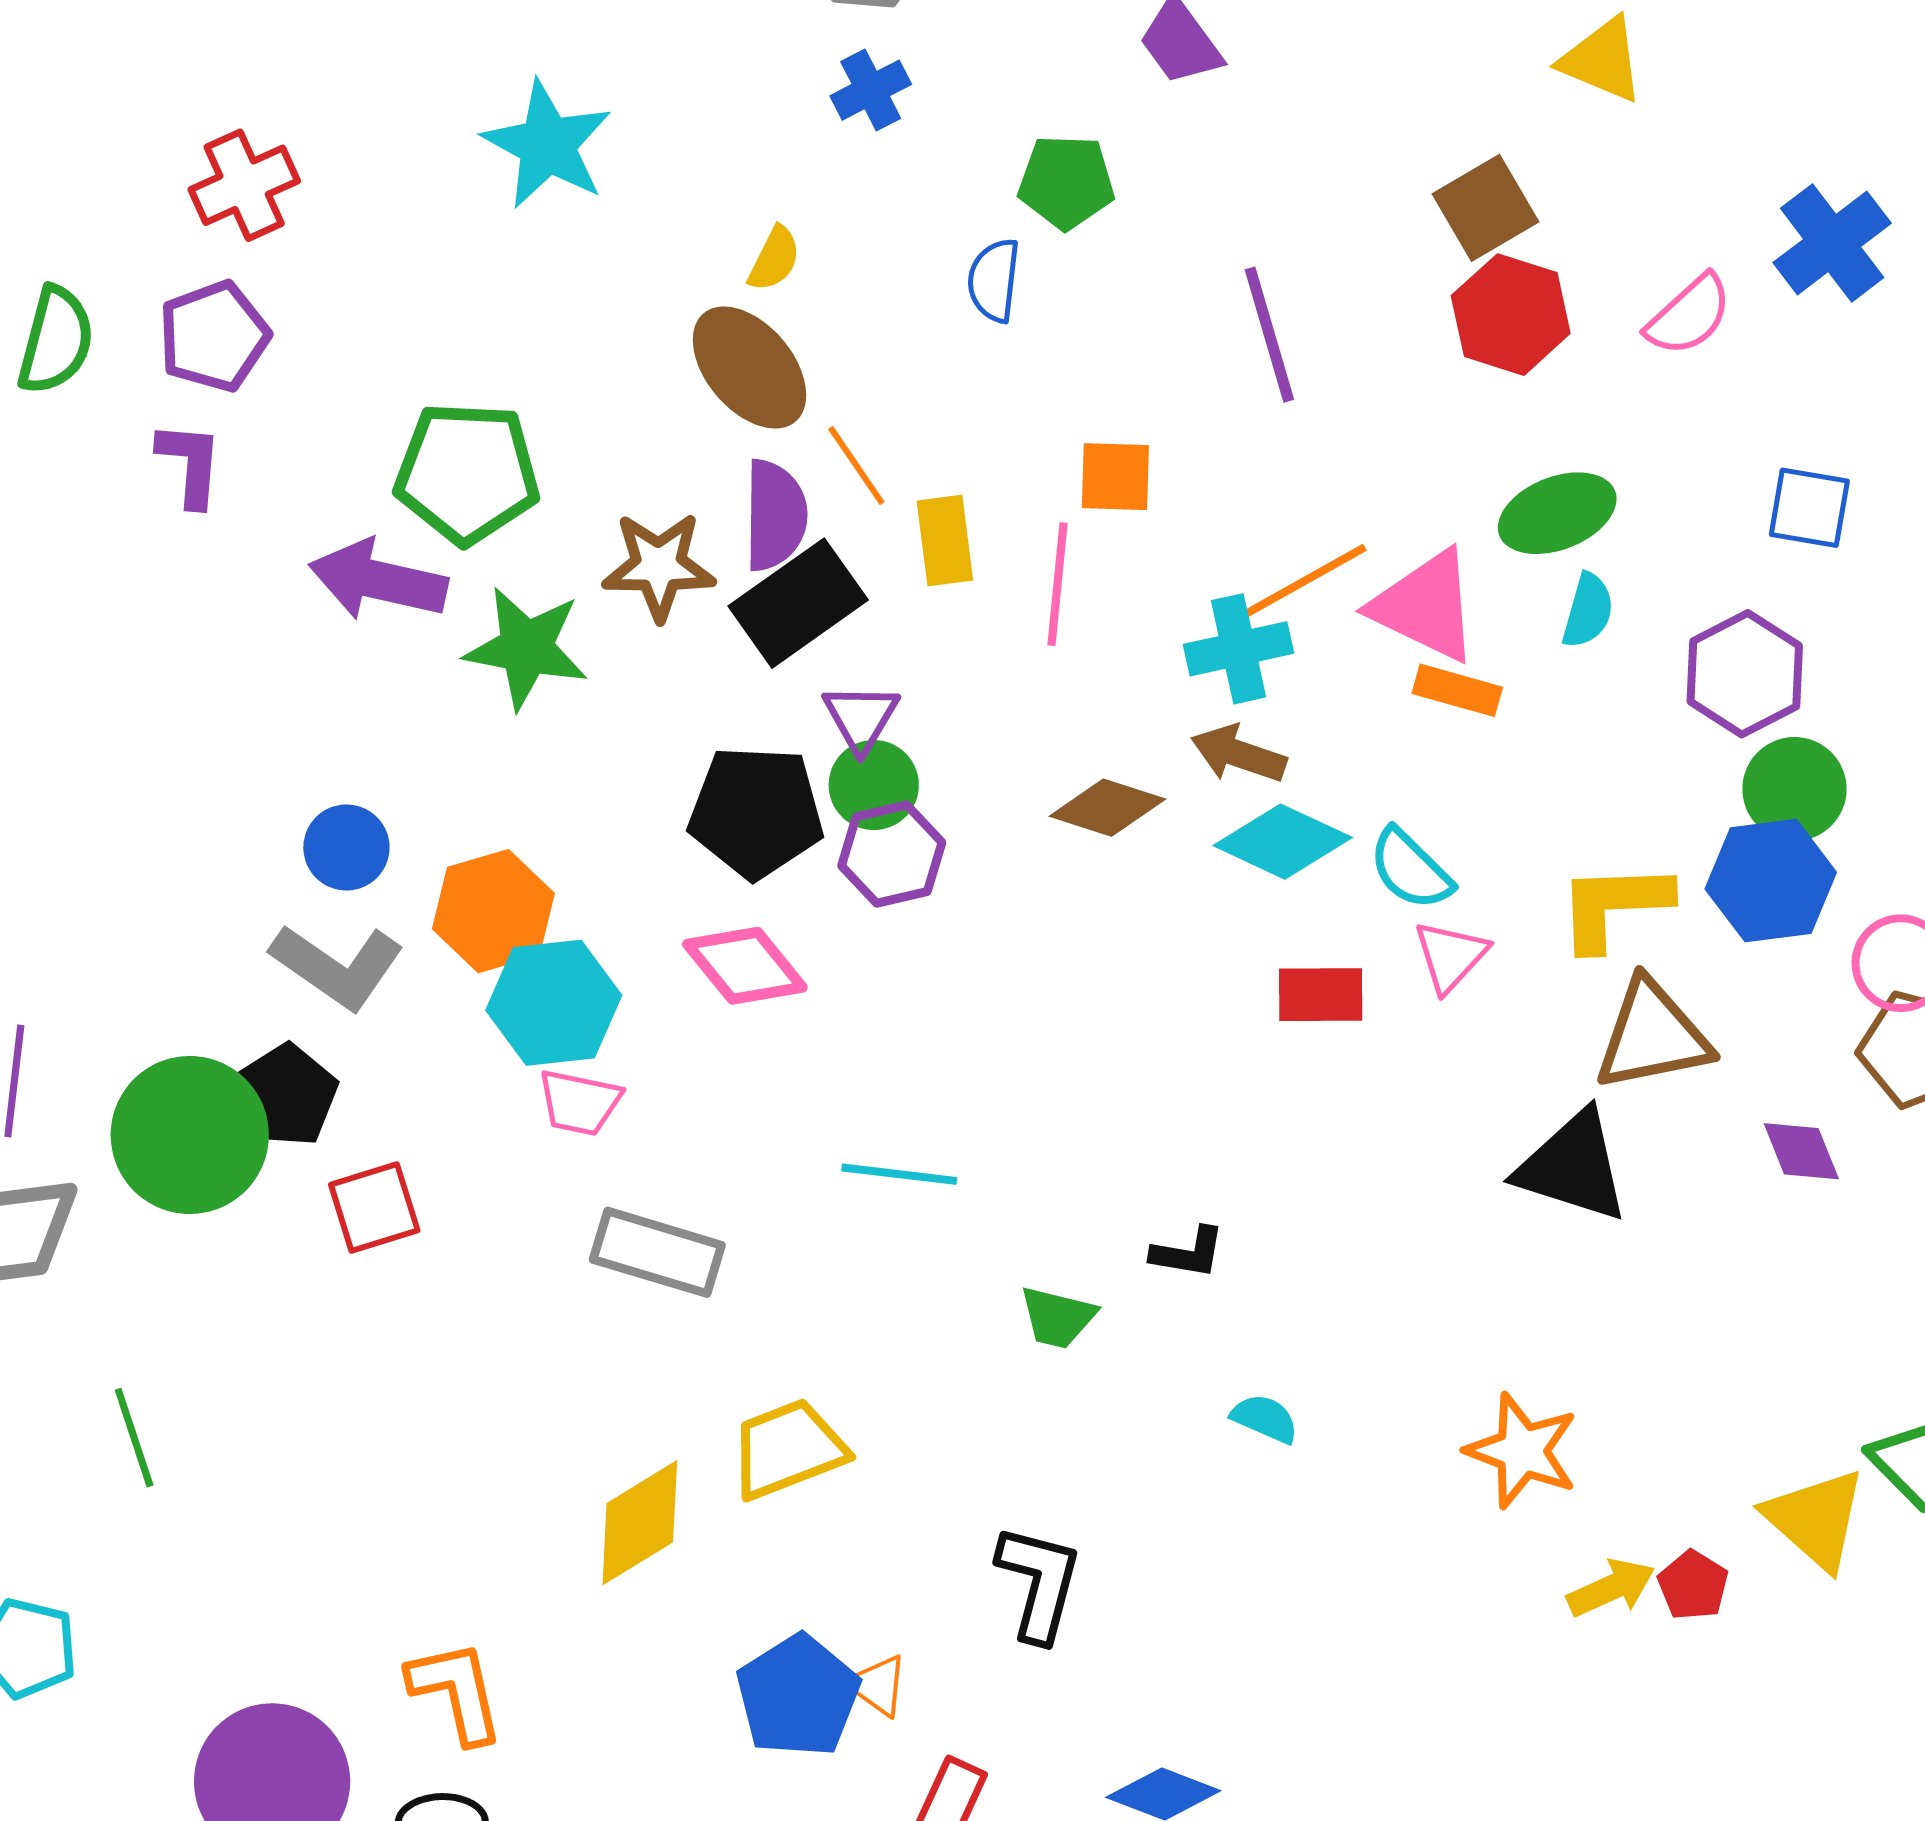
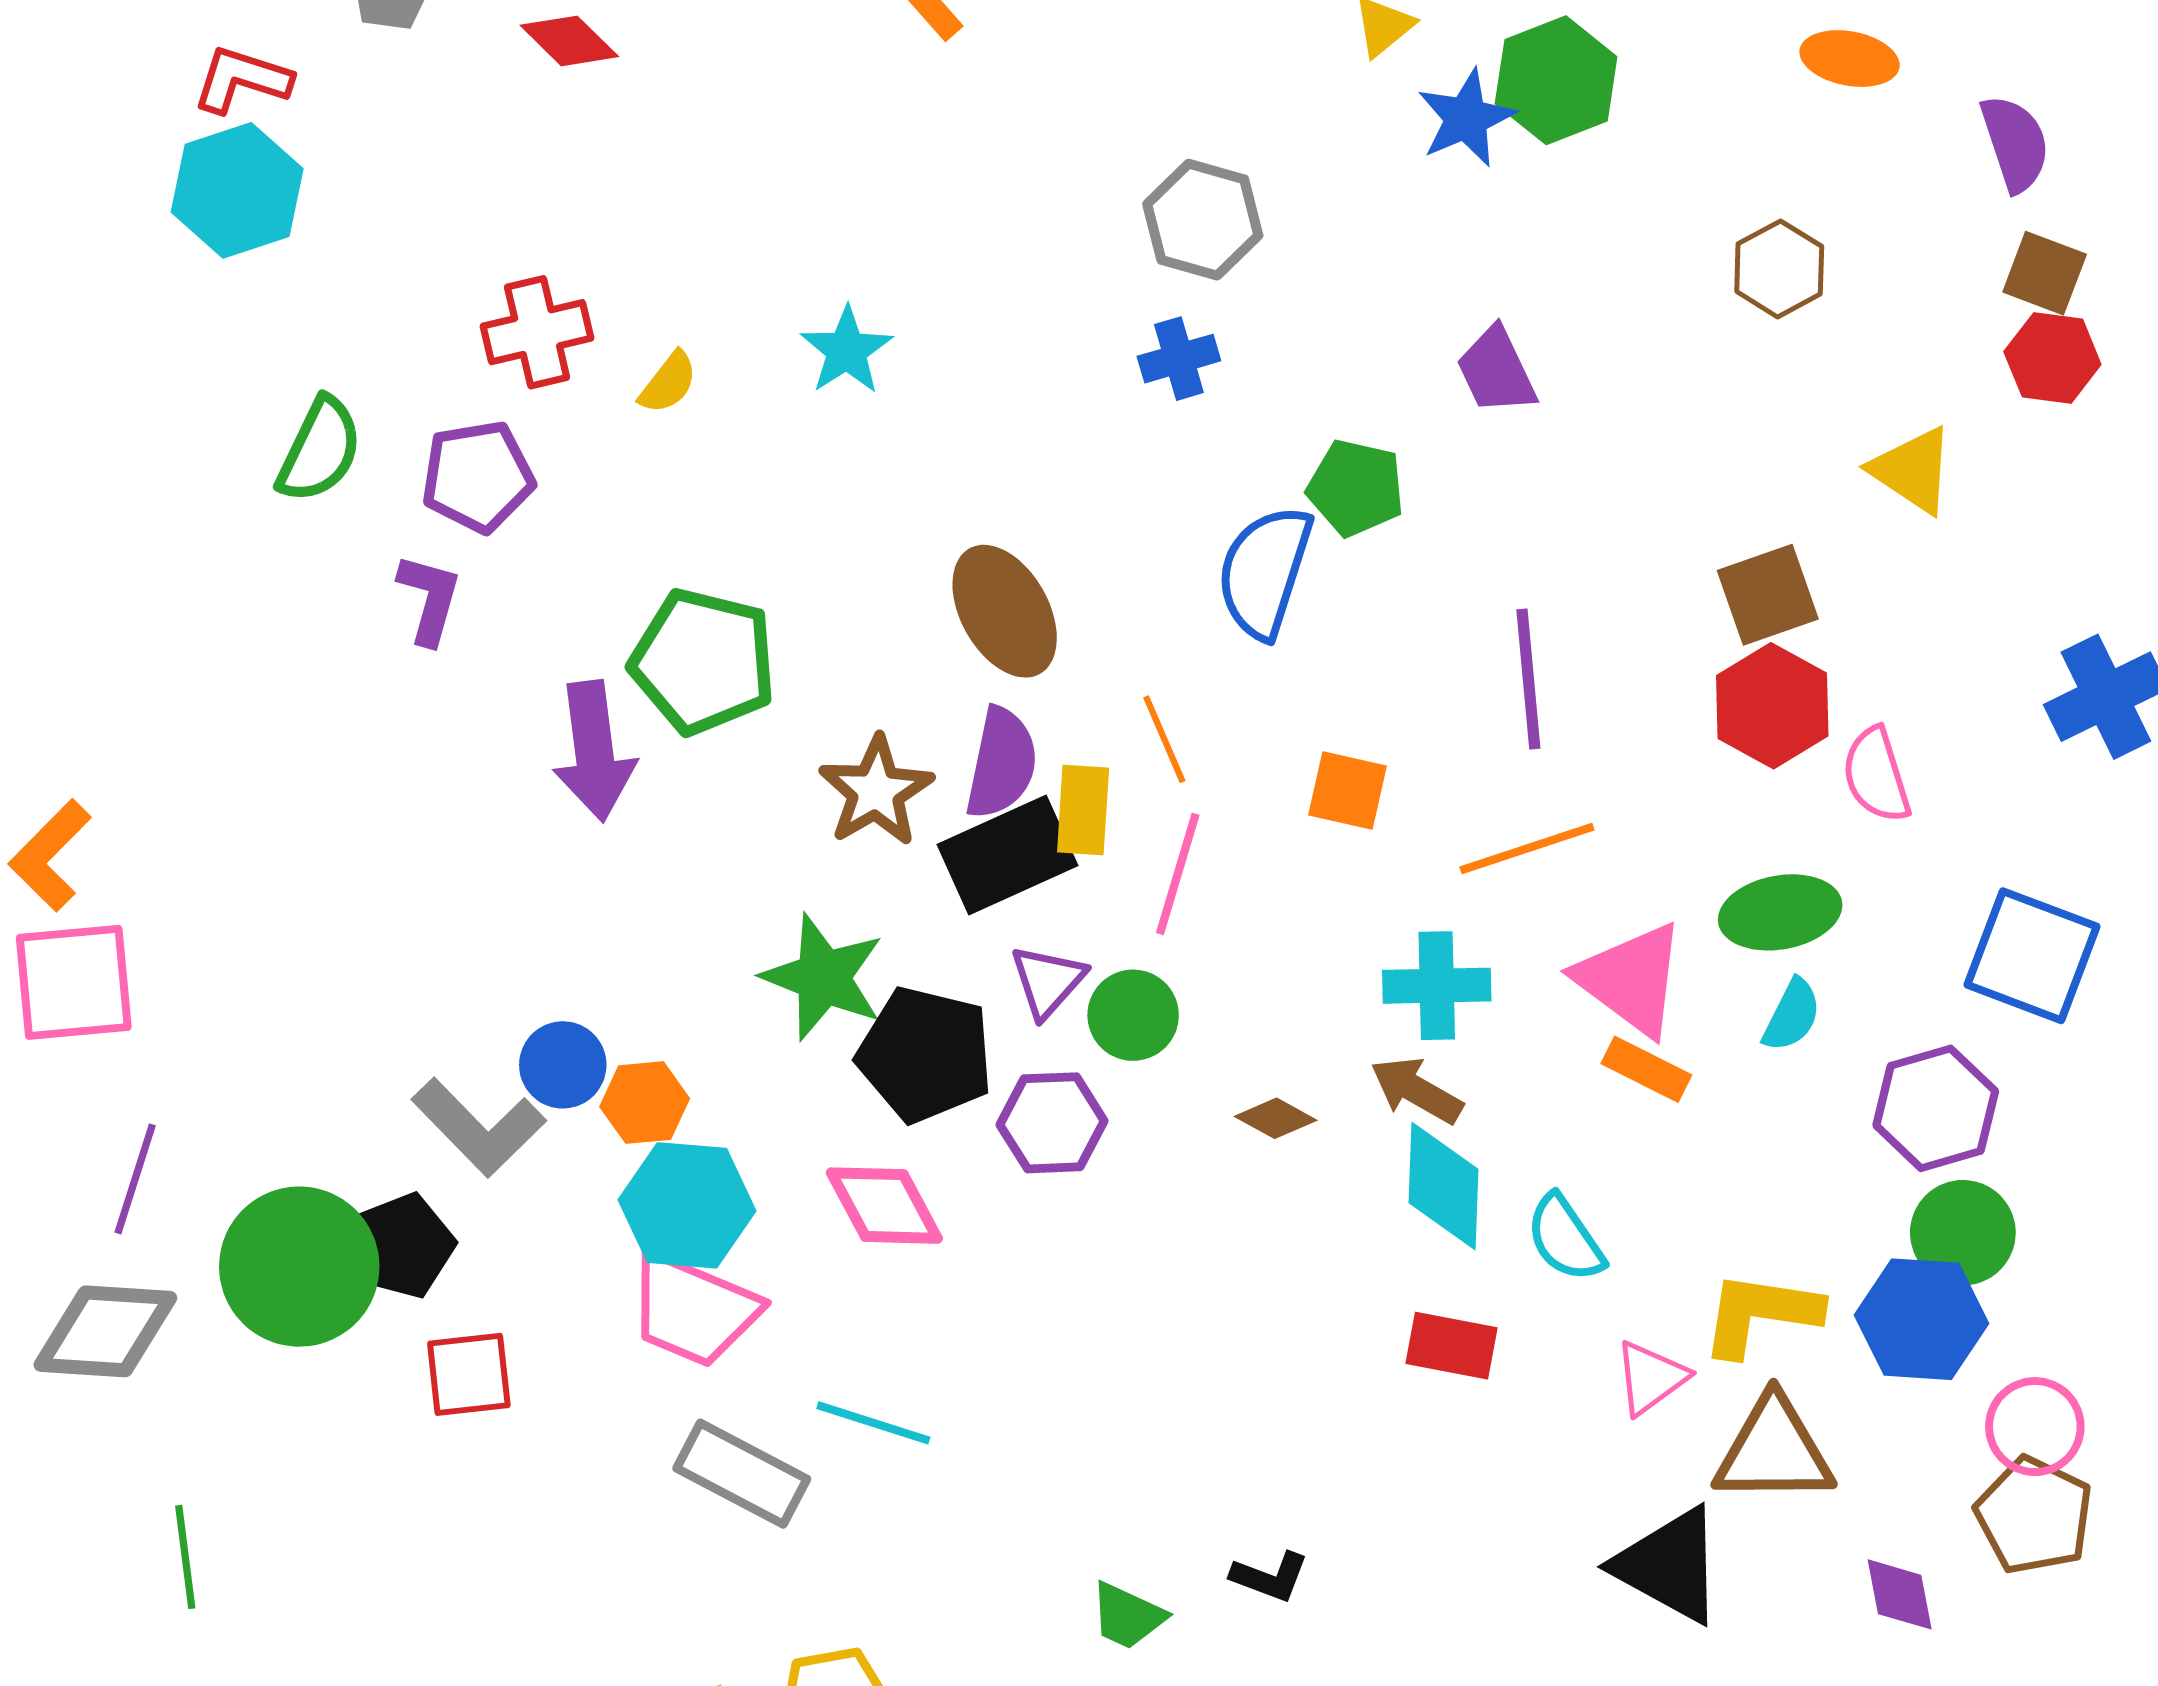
cyan star: (547, 145) -> (847, 350), size x0.7
yellow semicircle: (774, 259) -> (668, 383), moved
blue semicircle: (994, 280) -> (1265, 572), size x1.6
pink semicircle: (1689, 315) -> (1876, 775), moved, turned 104
orange line: (856, 466) -> (1164, 739), moved
blue square: (1809, 508) -> (2032, 956), size x1.5
yellow rectangle: (945, 541) -> (1083, 810), moved
brown star: (659, 566) -> (876, 791), turned 30
purple arrow: (378, 580) -> (594, 751), turned -121
orange line: (1305, 581) -> (1527, 849), moved
pink line: (1057, 584) -> (1178, 874), moved
green star: (526, 648) -> (823, 977), moved
green circle: (874, 785) -> (1133, 1015), moved
brown diamond: (1107, 808) -> (1276, 1118), size x0.7
cyan diamond: (1283, 842) -> (1443, 1186), turned 56
blue circle: (346, 847) -> (563, 1065), moved
orange hexagon: (493, 911) -> (645, 1103), size x0.7
pink triangle: (1451, 956) -> (1651, 1378), moved
pink trapezoid: (580, 1102) -> (693, 1310), size x1.6
cyan line: (899, 1174) -> (873, 1423), moved

